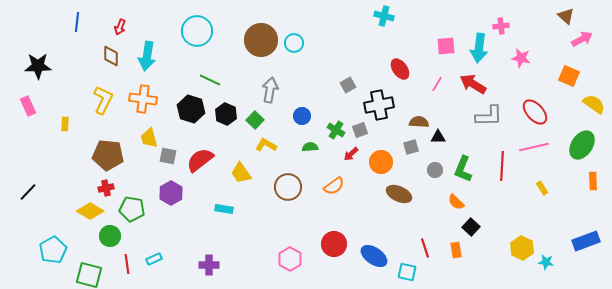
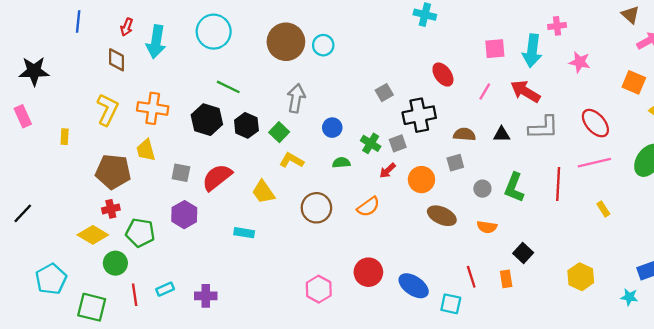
cyan arrow: (147, 56) -> (156, 42), moved
black triangle: (438, 137) -> (502, 134), moved
yellow trapezoid: (149, 138) -> (146, 150), moved
orange semicircle: (456, 202) -> (487, 227), moved, turned -36
cyan star: (546, 262) -> (629, 297), moved
purple cross: (209, 265) -> (206, 296), moved

